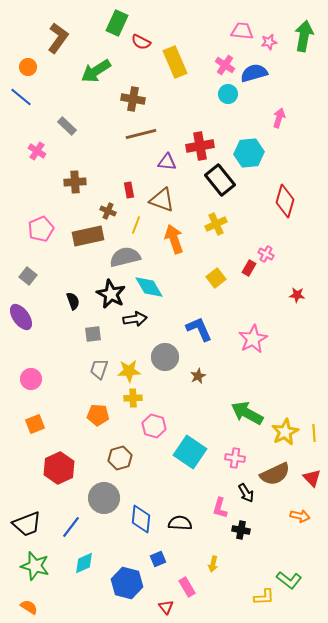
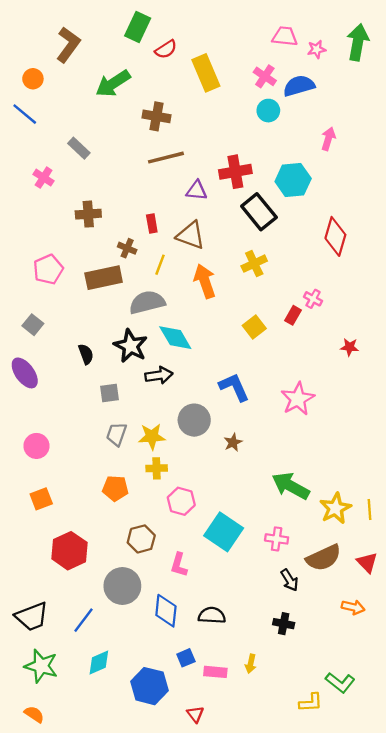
red semicircle: (141, 42) -> (166, 49), turned -60
pink L-shape: (220, 508) -> (179, 565), moved
pink rectangle: (187, 587) -> (215, 672), moved, turned -54

